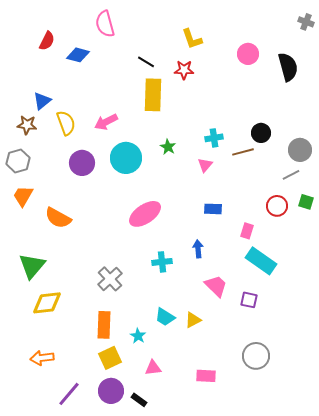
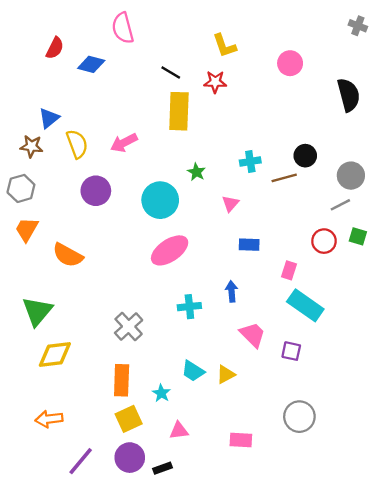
black semicircle: (288, 67) -> (349, 95), moved
cyan circle: (126, 158) -> (160, 200), moved
pink triangle: (205, 165) -> (230, 204), moved
black rectangle: (139, 400) -> (163, 468), turned -56

